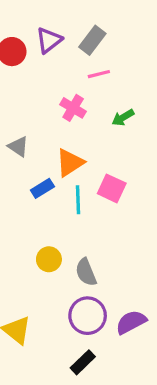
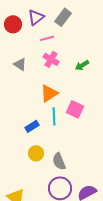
pink line: (99, 74) -> (47, 38), moved
gray triangle: (18, 147) -> (20, 64), moved
blue rectangle: (42, 188) -> (32, 126), moved

